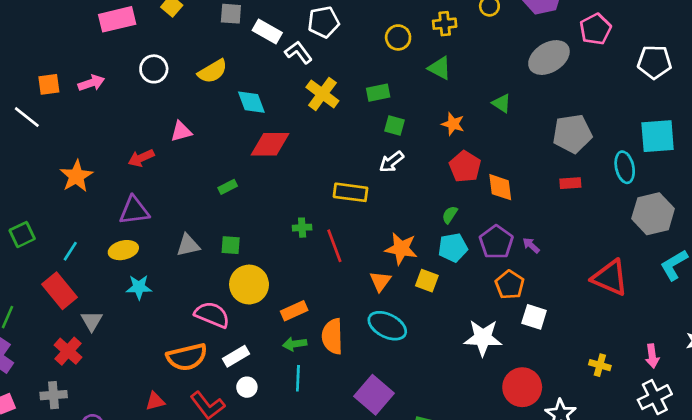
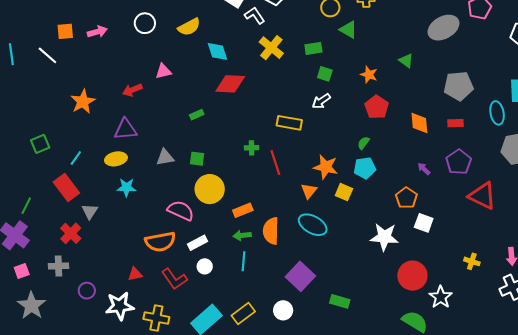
green triangle: (440, 68) -> (348, 30), moved
orange diamond: (500, 187) -> (419, 123), moved
purple pentagon: (496, 242) -> (459, 162), moved

